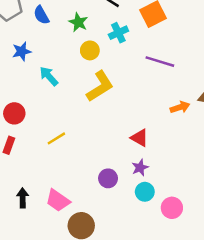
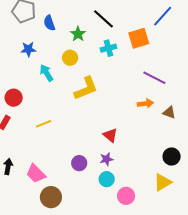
yellow circle: (90, 50) -> (70, 58), moved
purple line: (160, 62) -> (154, 78), moved
orange arrow: (180, 107) -> (145, 104), moved

